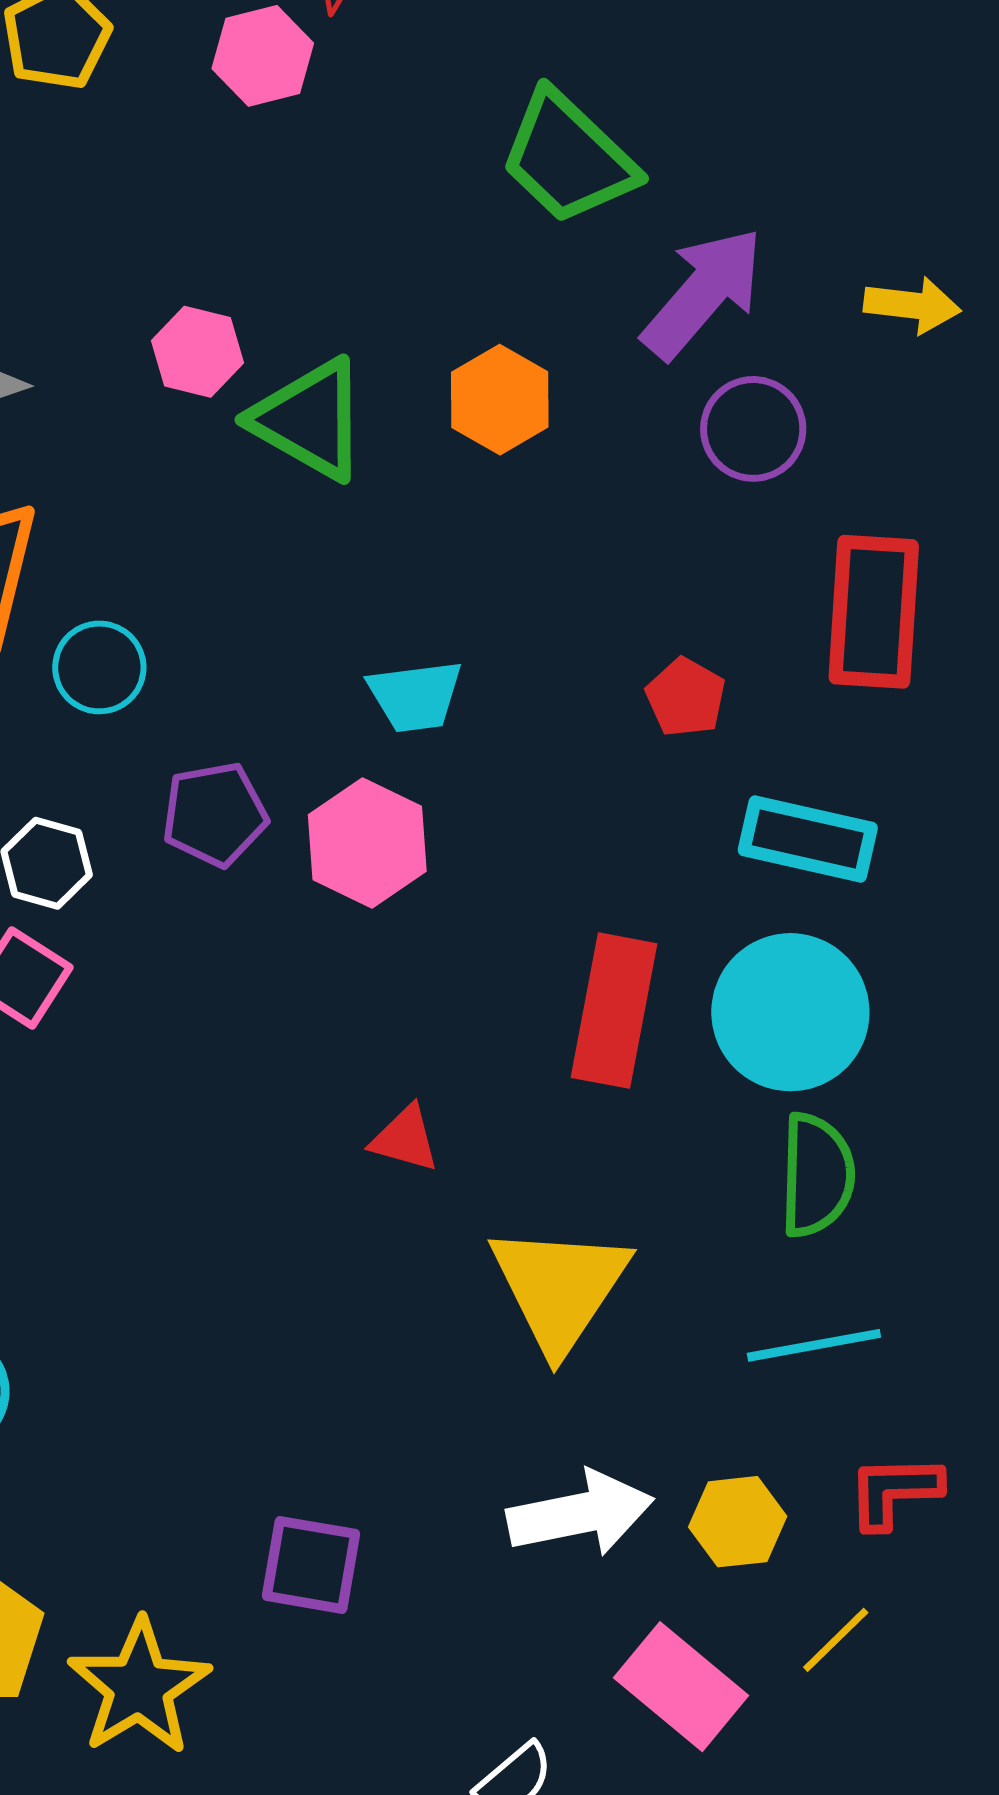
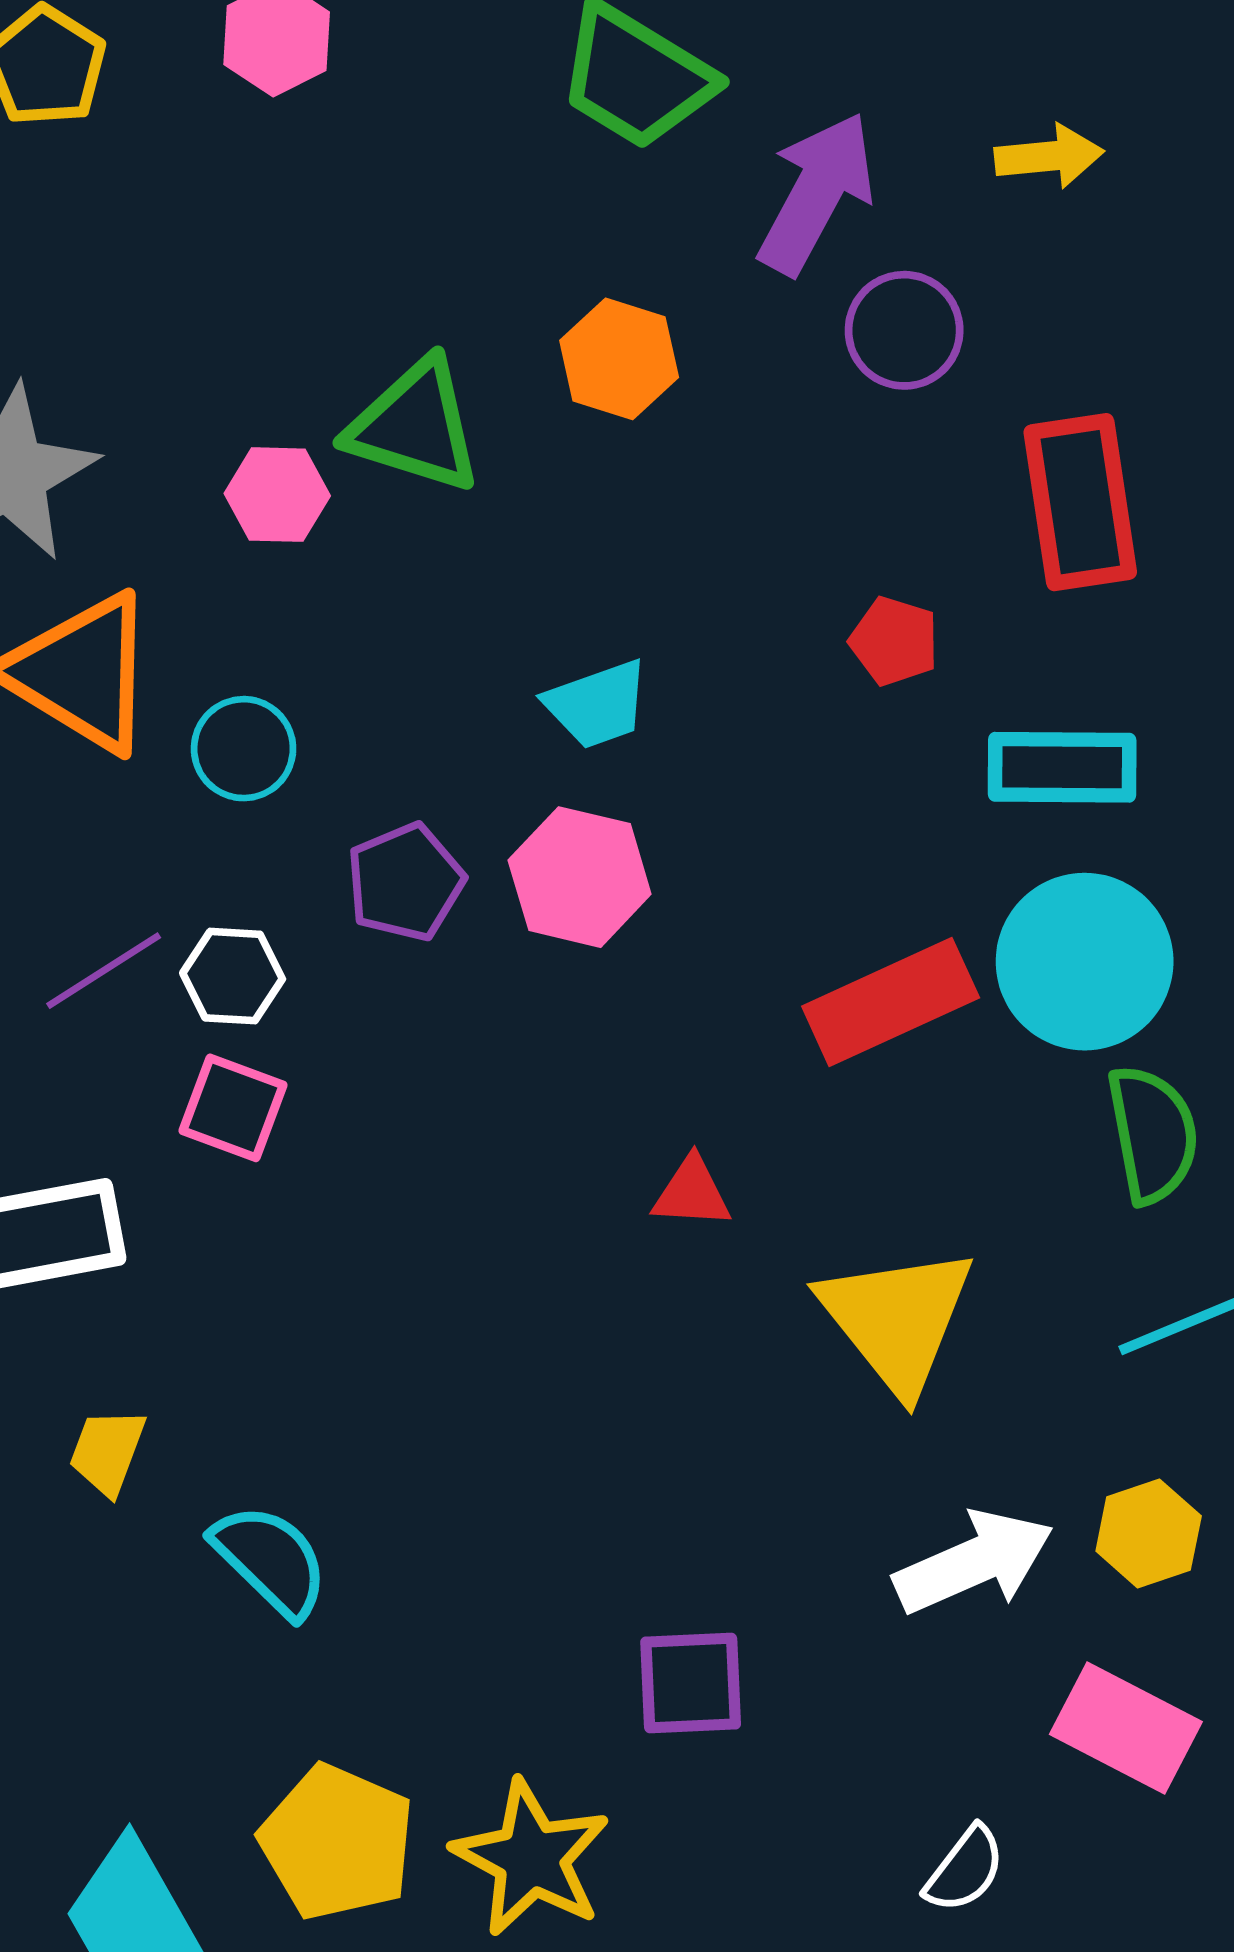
pink hexagon: (198, 352) -> (277, 495), moved
red rectangle: (614, 1011) -> (891, 1002), turned 67

